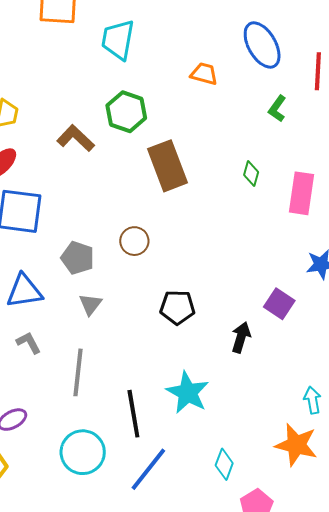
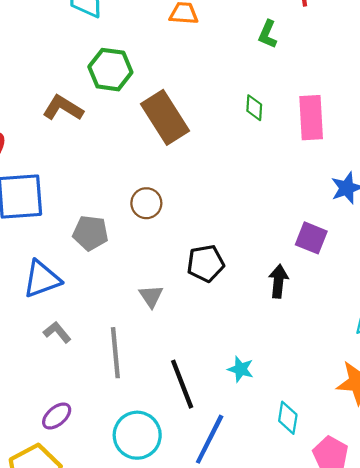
gray triangle: (90, 304) -> (151, 296), moved
cyan star: (188, 393) -> (241, 369), moved, size x0.6

